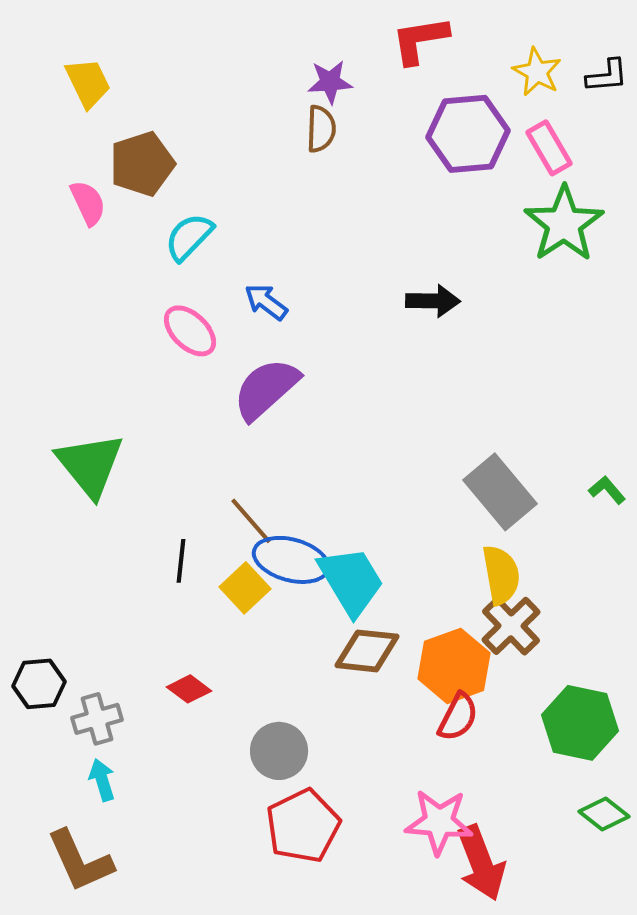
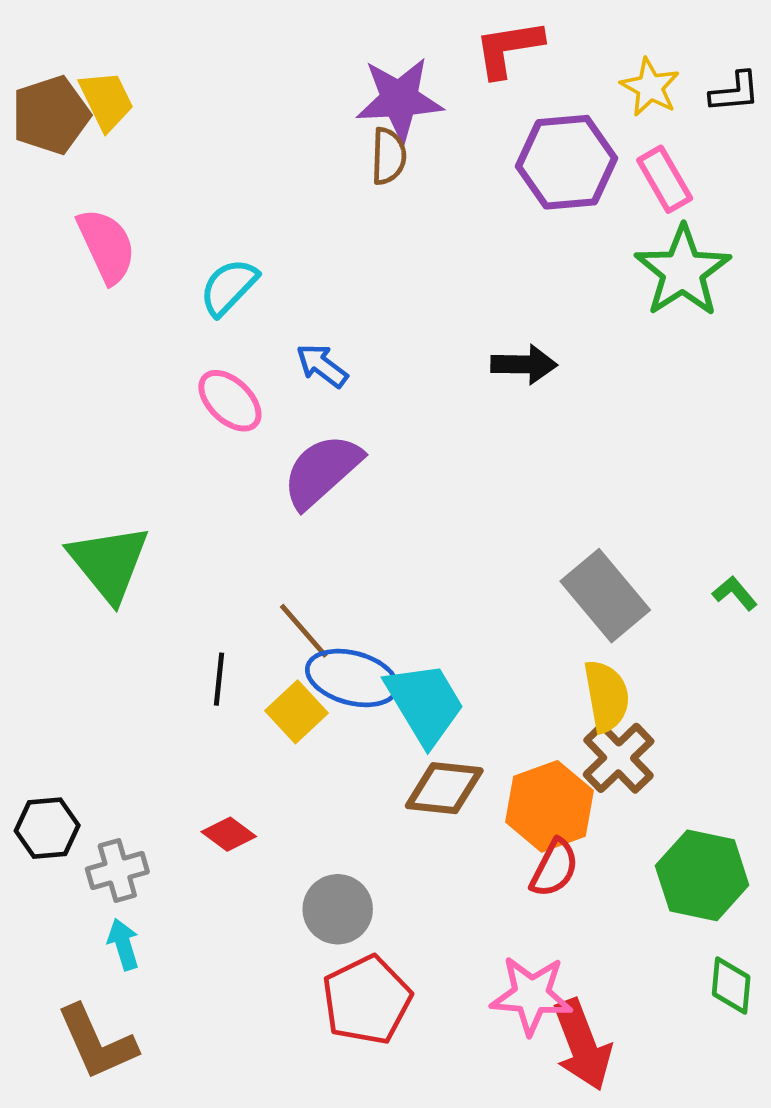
purple star: (330, 82) -> (399, 99), size x1.6
brown pentagon: (142, 164) -> (51, 115), moved
pink semicircle: (88, 203) -> (106, 246), size x1.4
green diamond: (604, 814) -> (731, 986), turned 57

